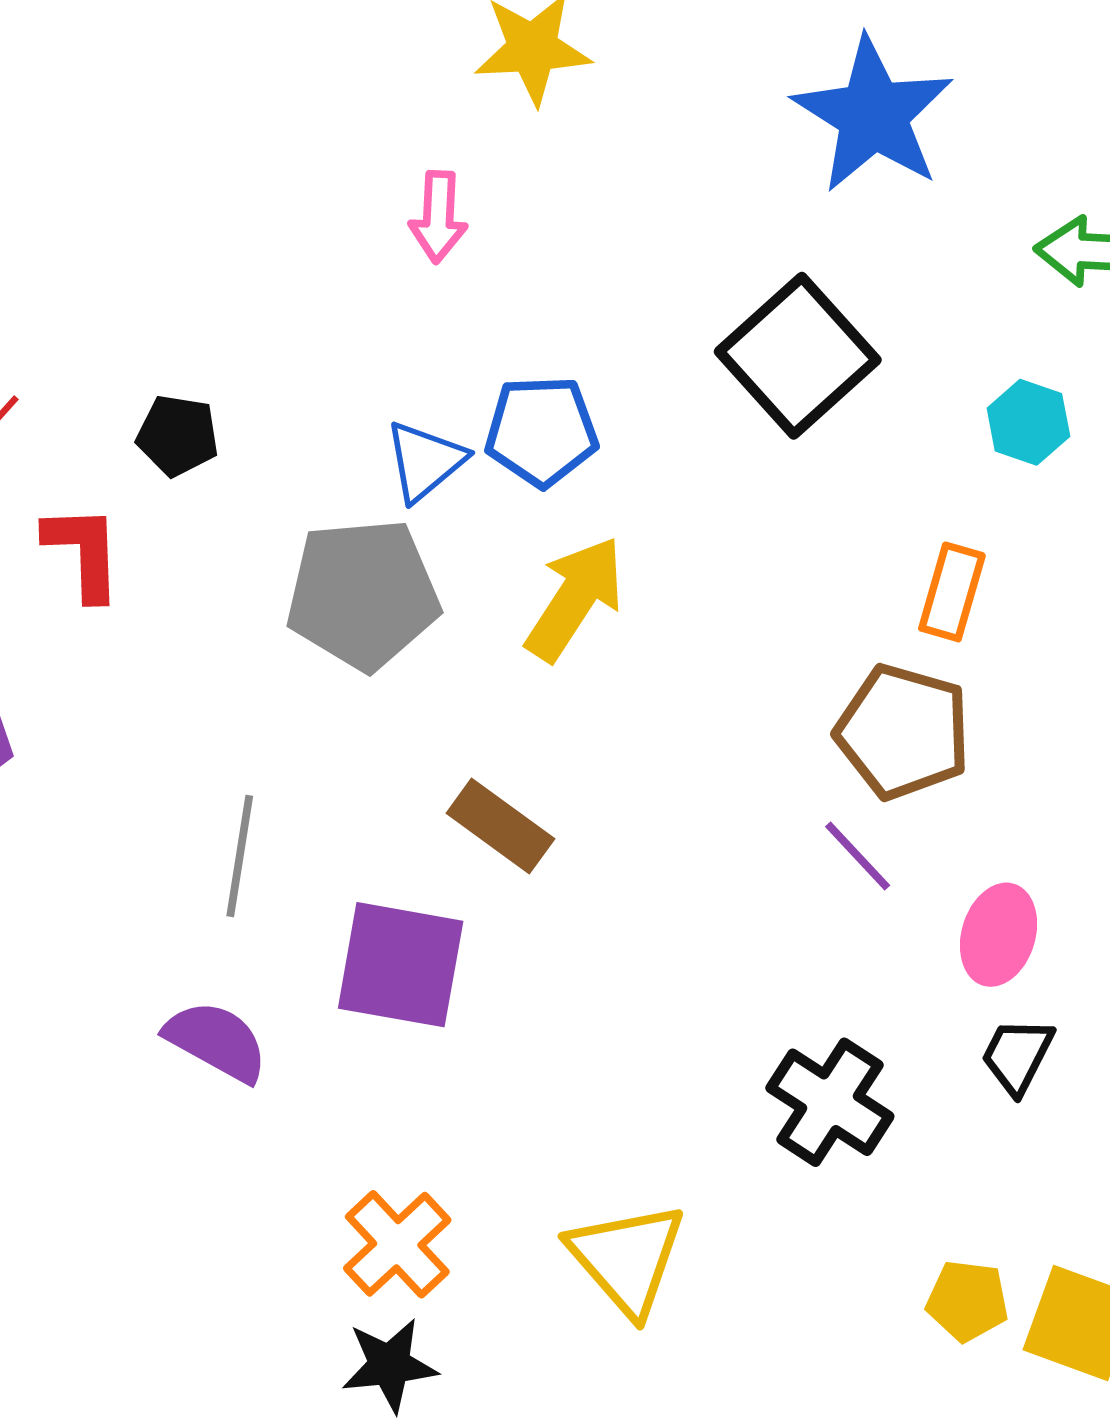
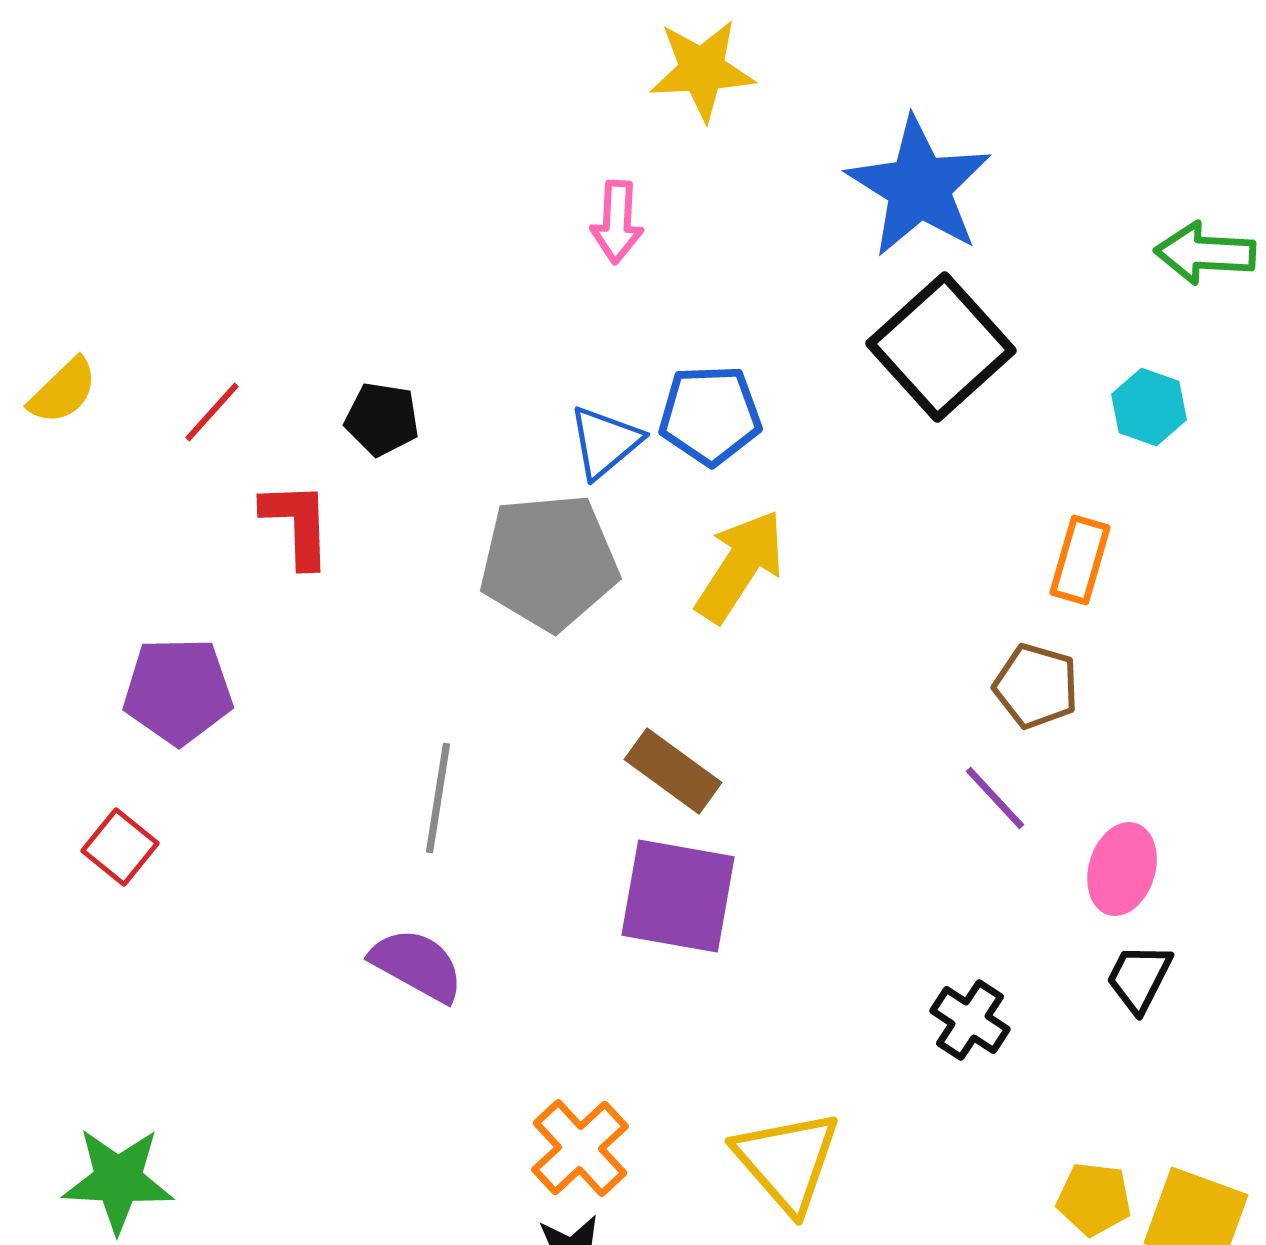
blue star: (873, 115) -> (919, 187), moved
brown pentagon: (903, 732) -> (1036, 686), size x0.7
purple square: (401, 965) -> (678, 896), moved
black cross: (830, 1102) -> (970, 1020), size x0.7

